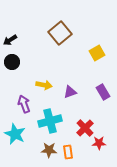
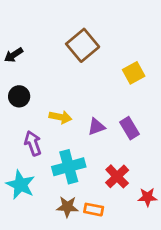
black circle: (12, 62) -> (19, 96), moved
purple rectangle: (103, 92) -> (129, 128), moved
red star: (99, 143) -> (147, 197), moved
orange rectangle: (68, 152) -> (94, 210), turned -72

